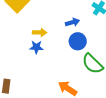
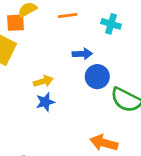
blue arrow: (72, 22) -> (82, 54), turned 32

